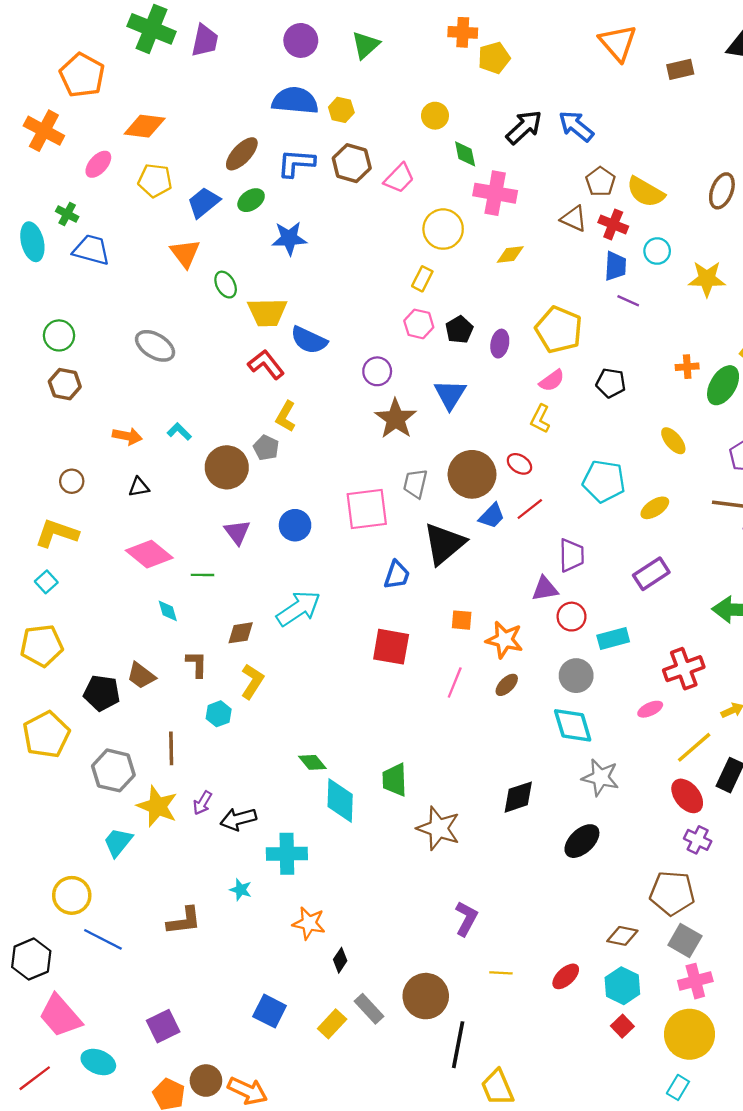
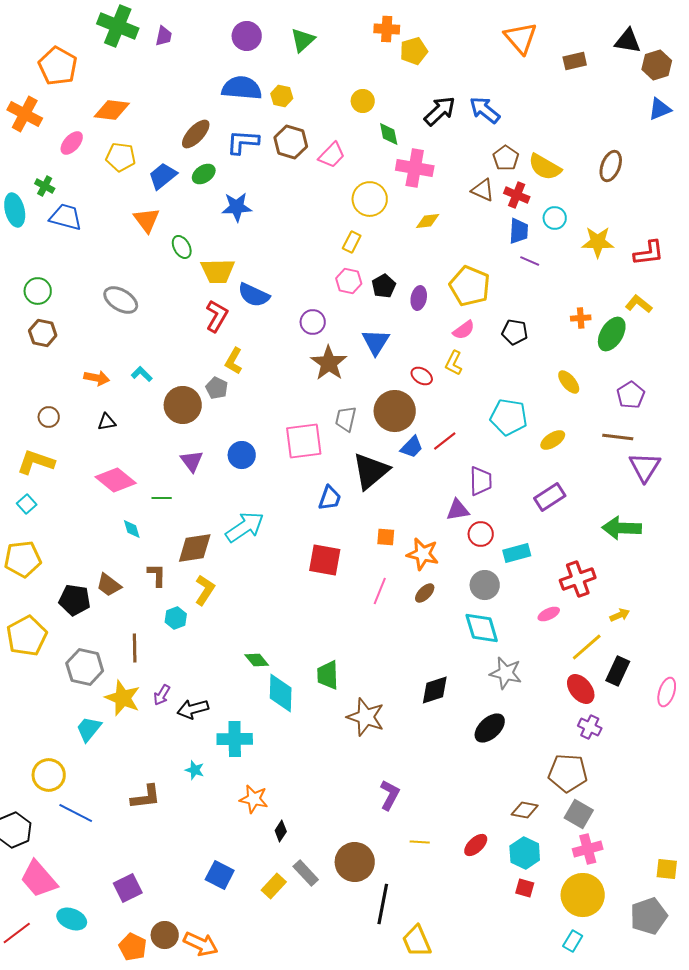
purple trapezoid: (205, 40) -> (164, 36), size x0.7
red L-shape: (266, 364) -> (217, 316), turned 68
red ellipse: (519, 464) -> (422, 376), moved
brown diamond: (241, 633) -> (195, 548), size x1.5
red square: (622, 1026) -> (525, 888), turned -30

